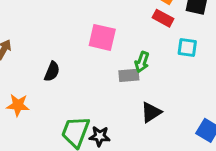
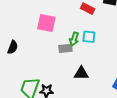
cyan square: (187, 48) -> (89, 37), moved
black triangle: (151, 112) -> (81, 73), turned 35

